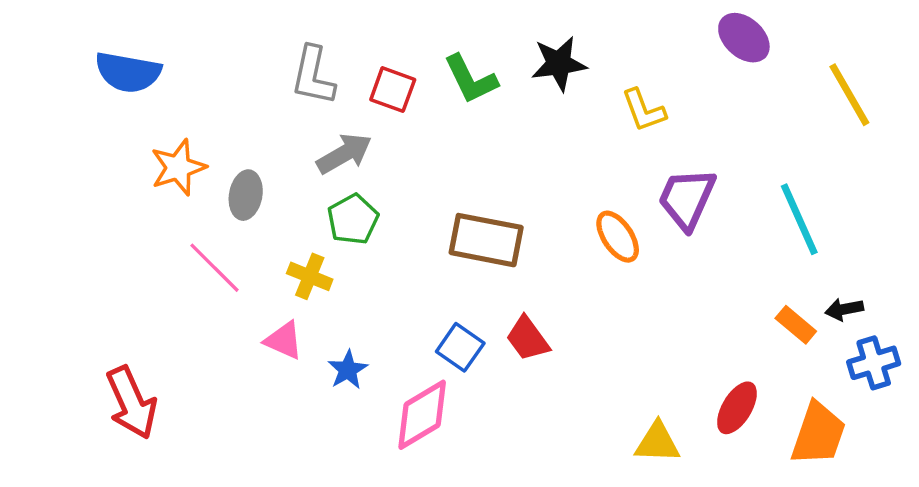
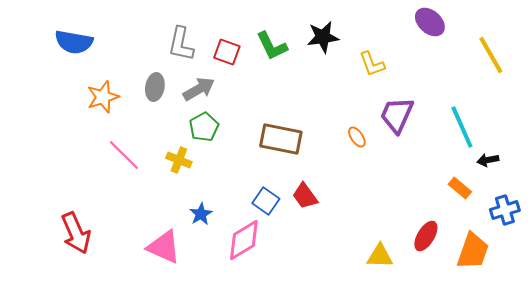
gray ellipse: (246, 195) -> (155, 87), moved
orange ellipse: (618, 237) -> (357, 137), size x0.7
black arrow: (844, 309) -> (488, 160), moved
pink triangle: (284, 340) -> (164, 247), moved, size x1.5

